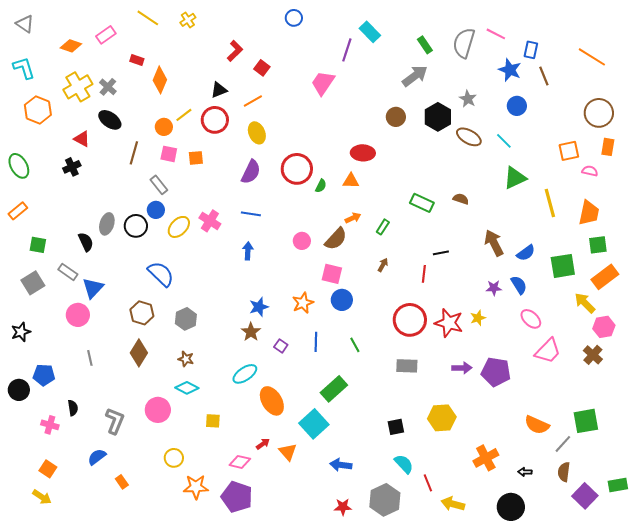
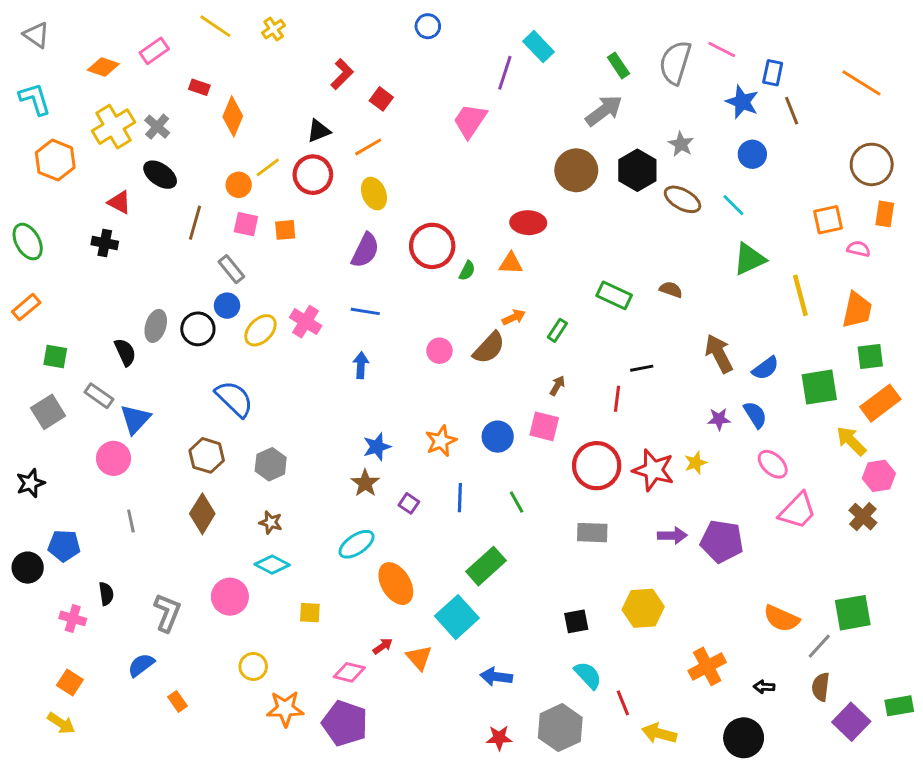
brown circle: (396, 117) -> (576, 170), size x1.5
black cross: (72, 167) -> (105, 243), turned 36
pink square: (332, 274) -> (544, 426), moved

